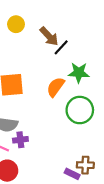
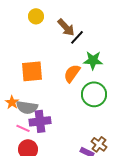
purple cross: (20, 140) -> (40, 121), size x1.5
brown cross: (85, 165) -> (99, 144), turned 35

